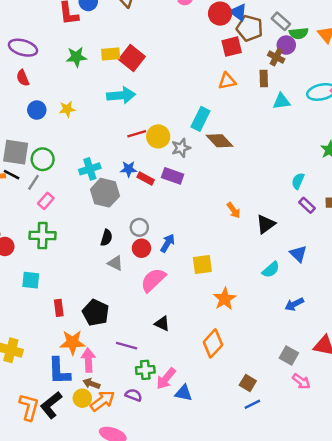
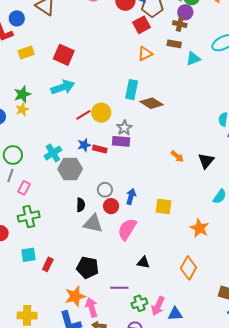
yellow rectangle: (111, 54) -> (26, 53), moved
green star: (76, 57) -> (22, 94), moved
brown rectangle: (264, 79) -> (174, 44), turned -64
gray star: (181, 148) -> (124, 128), moved
gray triangle: (115, 263) -> (93, 223), size x1.5
yellow square: (202, 265) -> (163, 207), turned 30
orange star: (225, 299) -> (199, 228), moved
red rectangle: (59, 308) -> (48, 264), moved, turned 48

